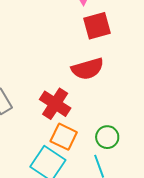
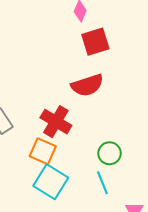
orange square: (64, 137) -> (43, 151), moved

